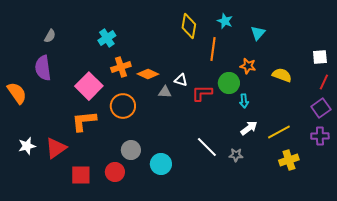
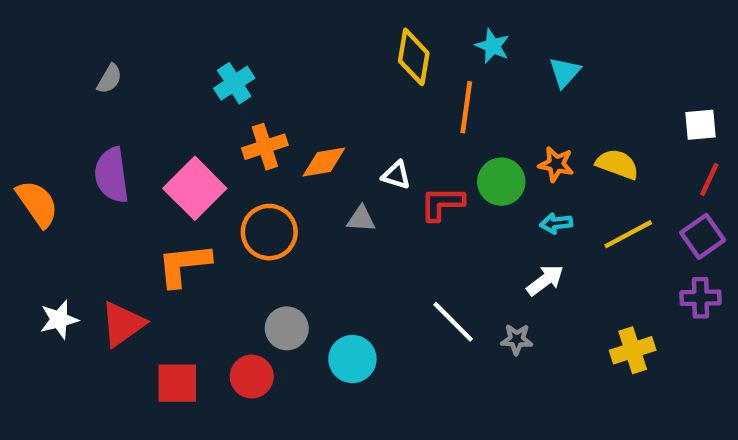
orange star: (248, 66) -> (556, 164), moved
purple semicircle: (43, 68) -> (112, 175), moved
orange diamond: (148, 74) -> (324, 162), turned -35
gray triangle: (165, 92) -> (361, 219), moved
cyan arrow: (244, 101) -> (556, 223), moved, turned 88
yellow line: (279, 132) -> (628, 234), moved

